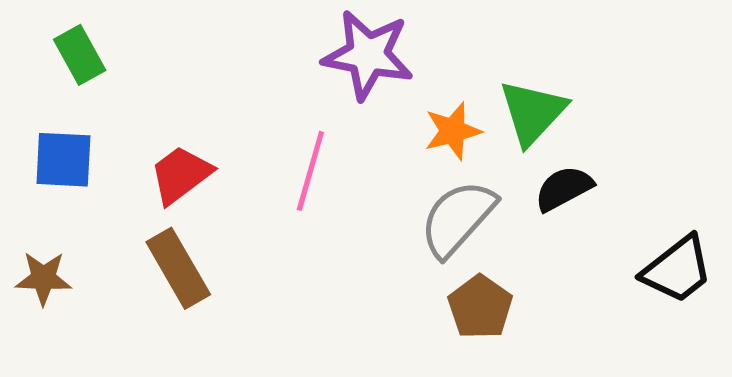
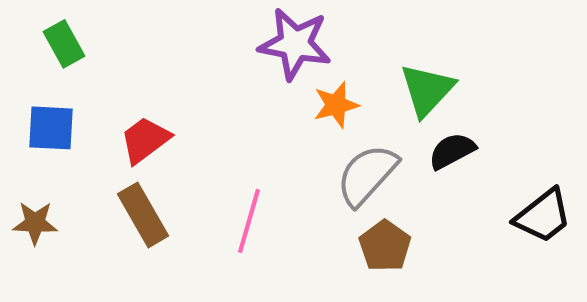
orange star: (453, 131) -> (336, 105), moved
pink line: (310, 171) -> (249, 221), moved

